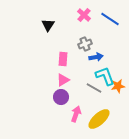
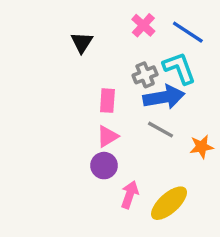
blue arrow: (96, 57) -> (164, 97), size x1.6
cyan L-shape: (105, 76) -> (179, 68), moved
gray line: (94, 88) -> (160, 130), moved

